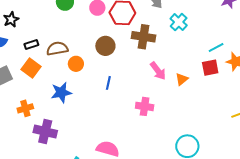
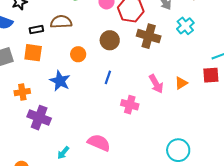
brown semicircle: (57, 49) -> (61, 22), moved
orange square: (31, 68) -> (33, 53), turned -36
pink arrow: (158, 71) -> (156, 84), moved
blue star: (61, 92) -> (60, 81), turned 30
pink cross: (145, 106) -> (130, 105), moved

